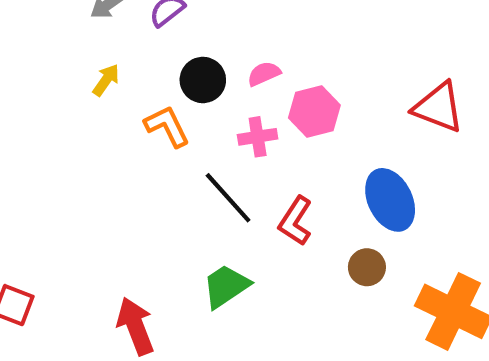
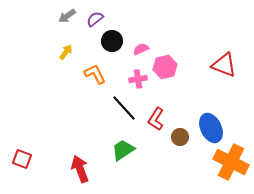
black circle: (203, 80) -> (112, 41), moved
blue ellipse: (390, 200) -> (211, 128), moved
brown circle: (367, 267) -> (180, 137), moved

